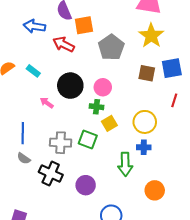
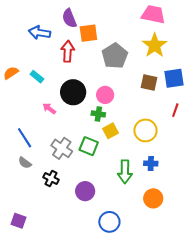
red arrow: (64, 44) -> (68, 51), turned 65
blue line: (23, 133) -> (25, 138), turned -35
gray cross: (61, 143) -> (62, 148), turned 30
blue cross: (144, 147) -> (151, 163), moved
black cross: (51, 173) -> (51, 178), size x0.7

